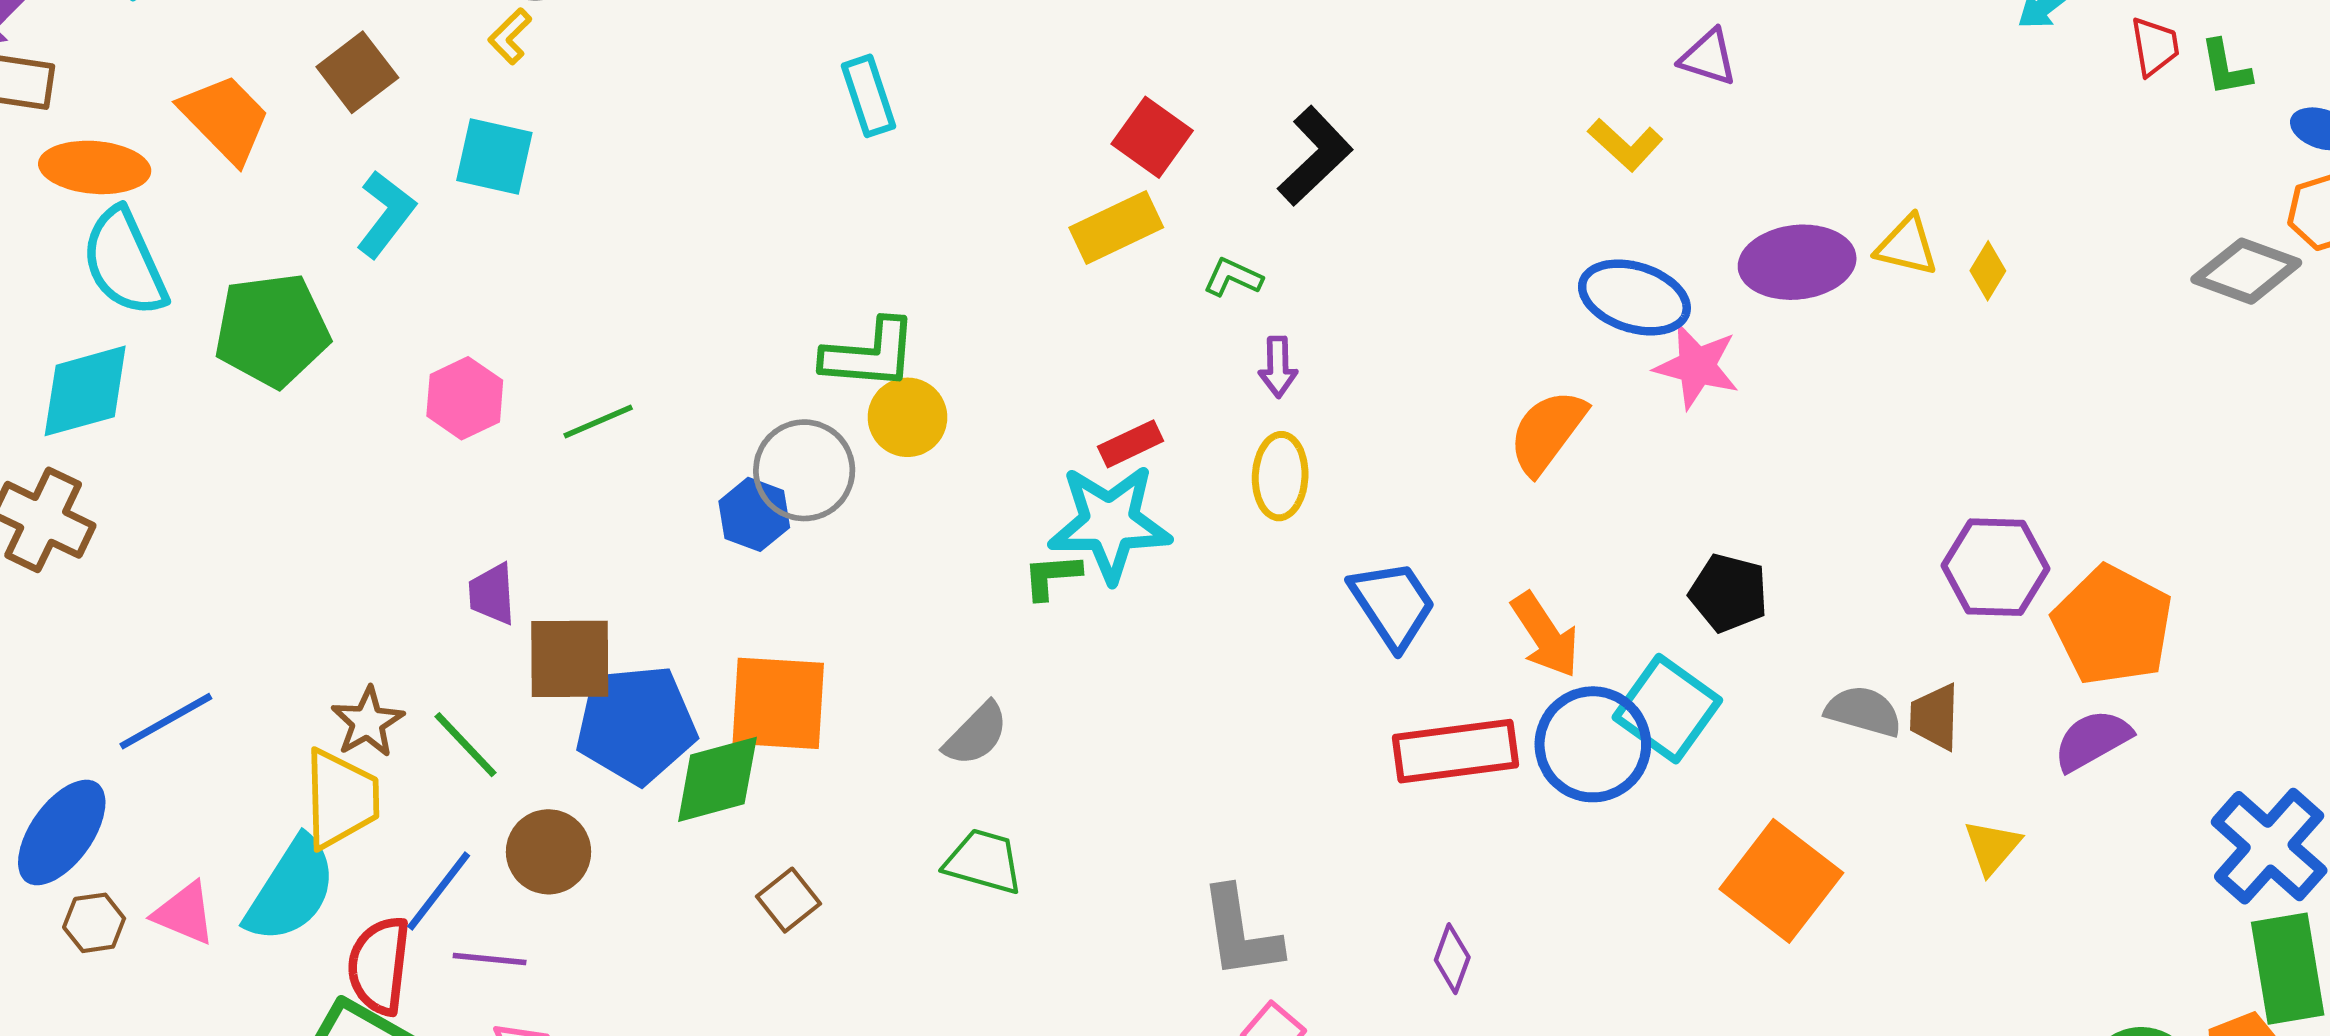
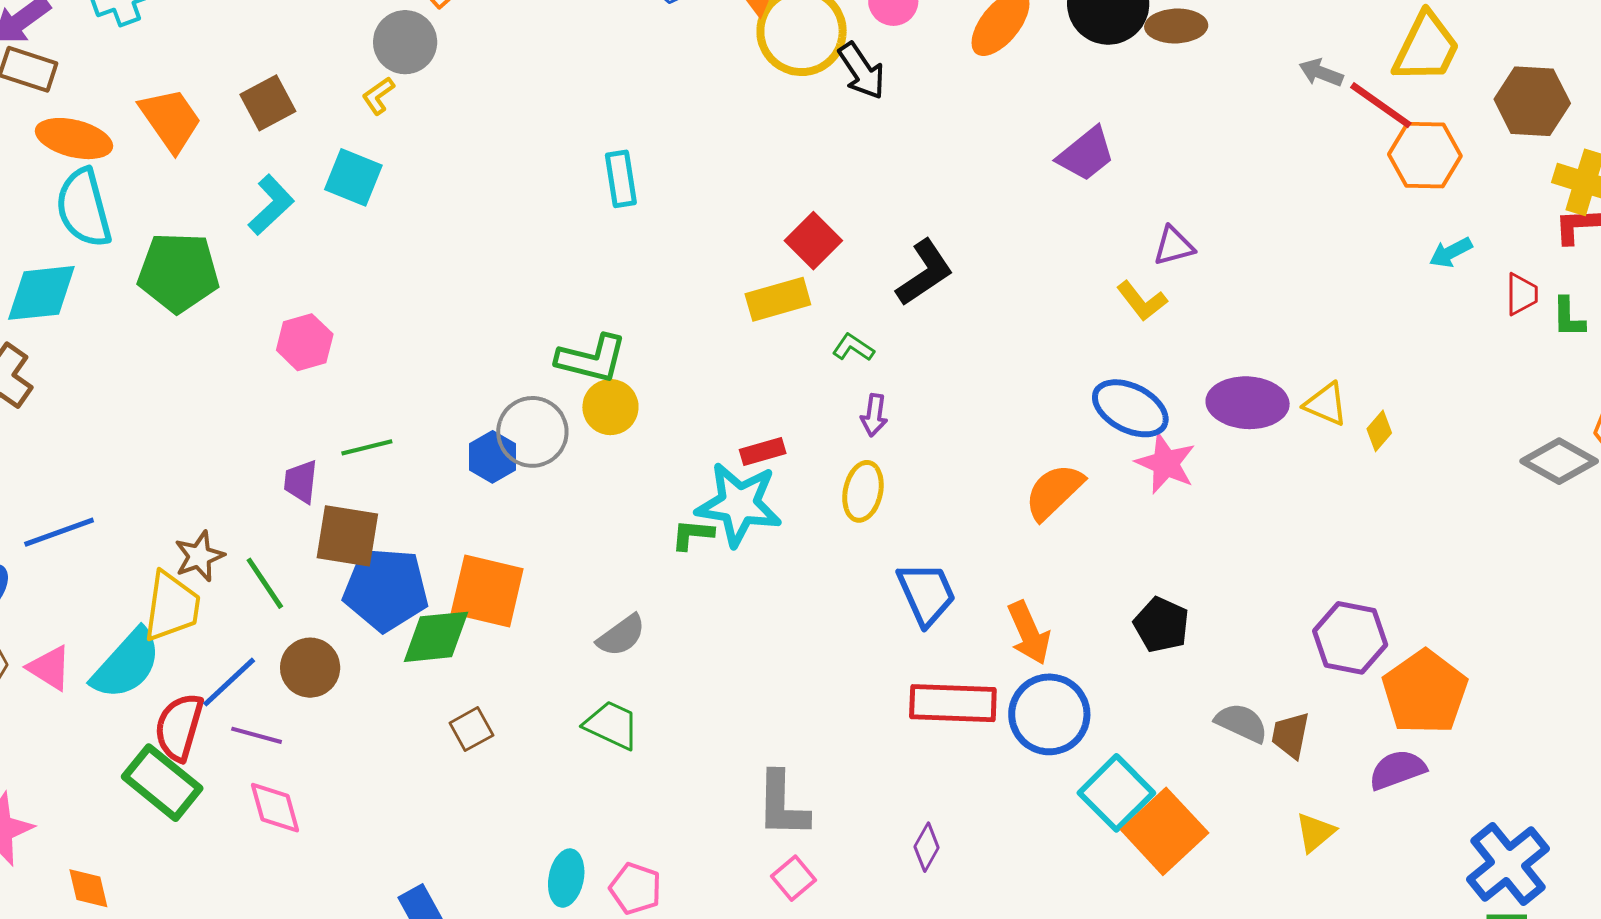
purple triangle: (1708, 57) -> (1174, 246), moved, turned -42
green line: (598, 421) -> (367, 447), moved
cyan square: (1667, 709) -> (1116, 793), moved

